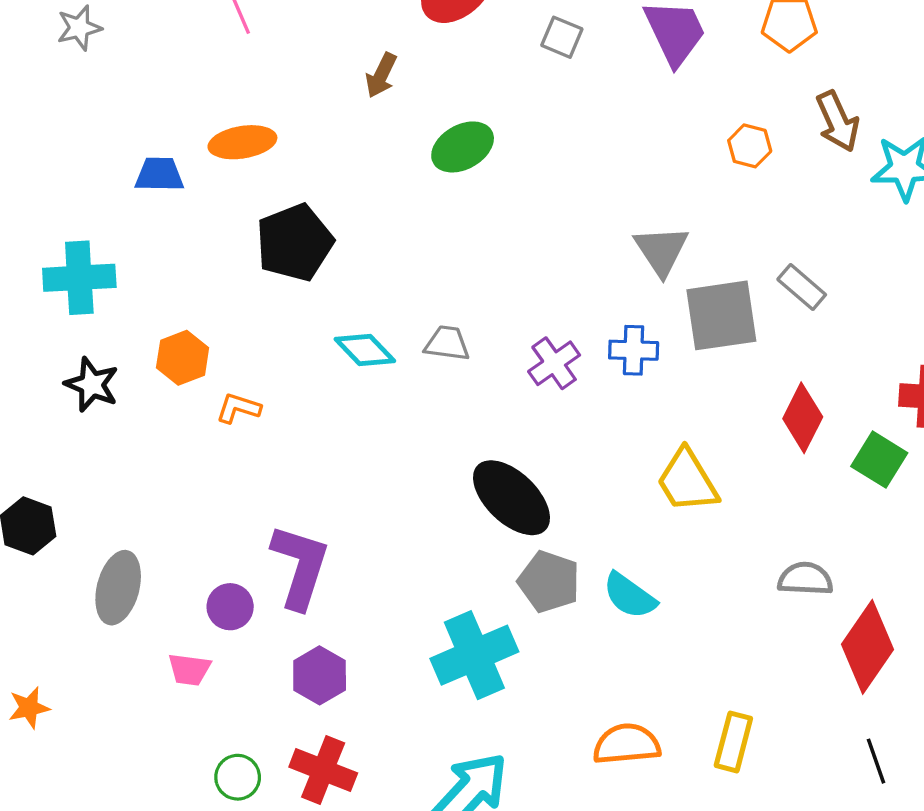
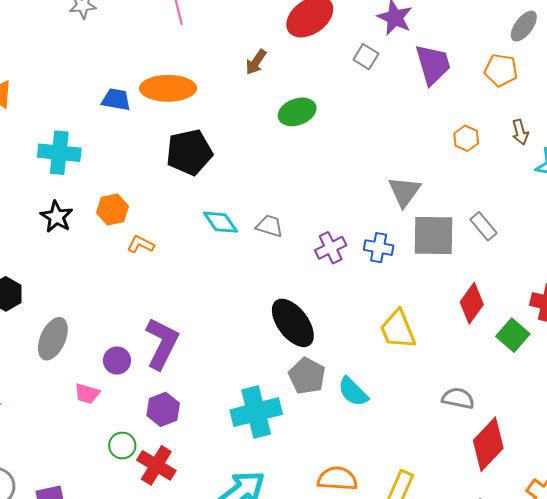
brown arrow: (837, 121) -> (520, 132), size x0.7
orange ellipse: (242, 142) -> (168, 88), size x1.4
green circle: (238, 777) -> (122, 445), moved

